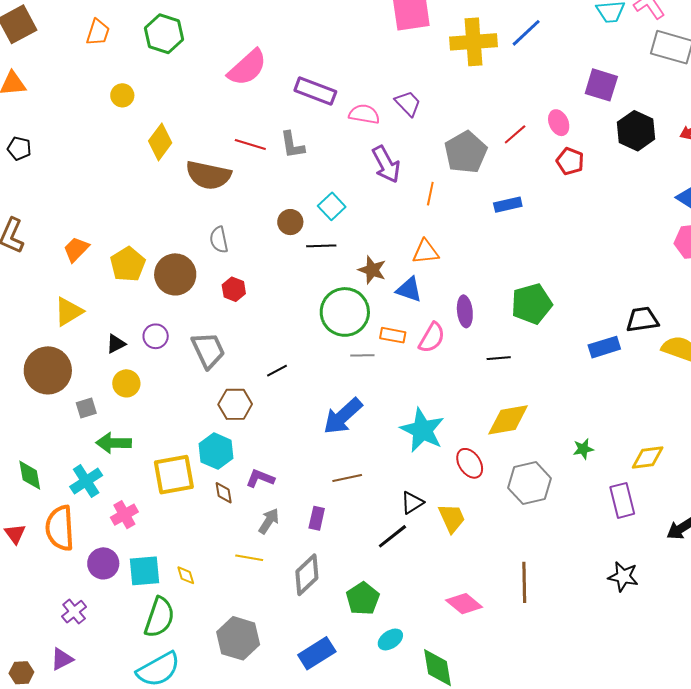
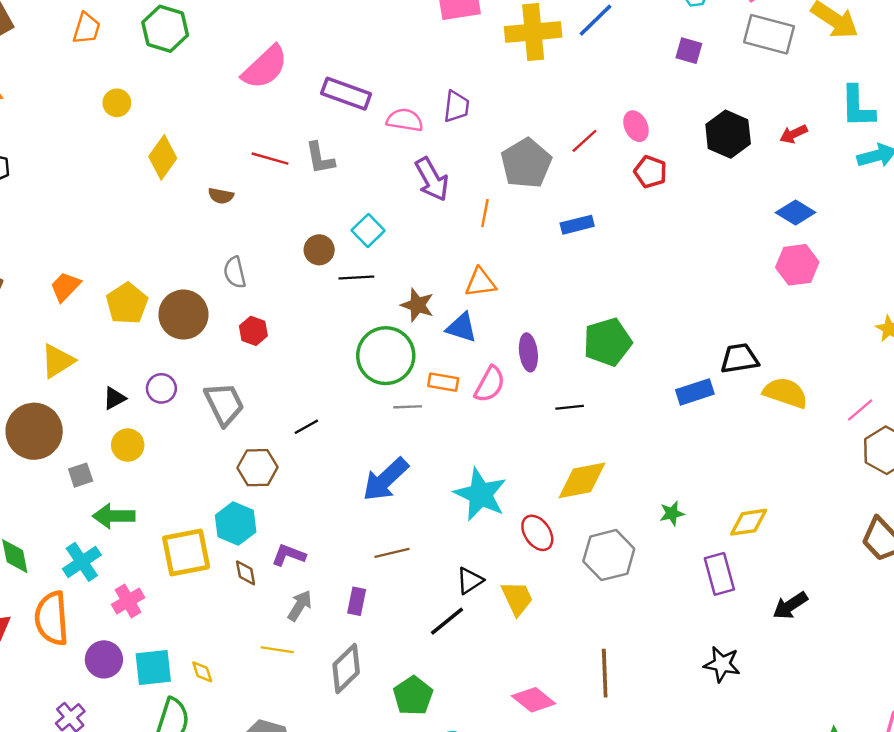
purple square: (601, 85) -> (689, 51), moved, size x0.7
purple trapezoid: (408, 103) -> (456, 106), turned 52
brown semicircle: (208, 175) -> (221, 196), size x0.5

